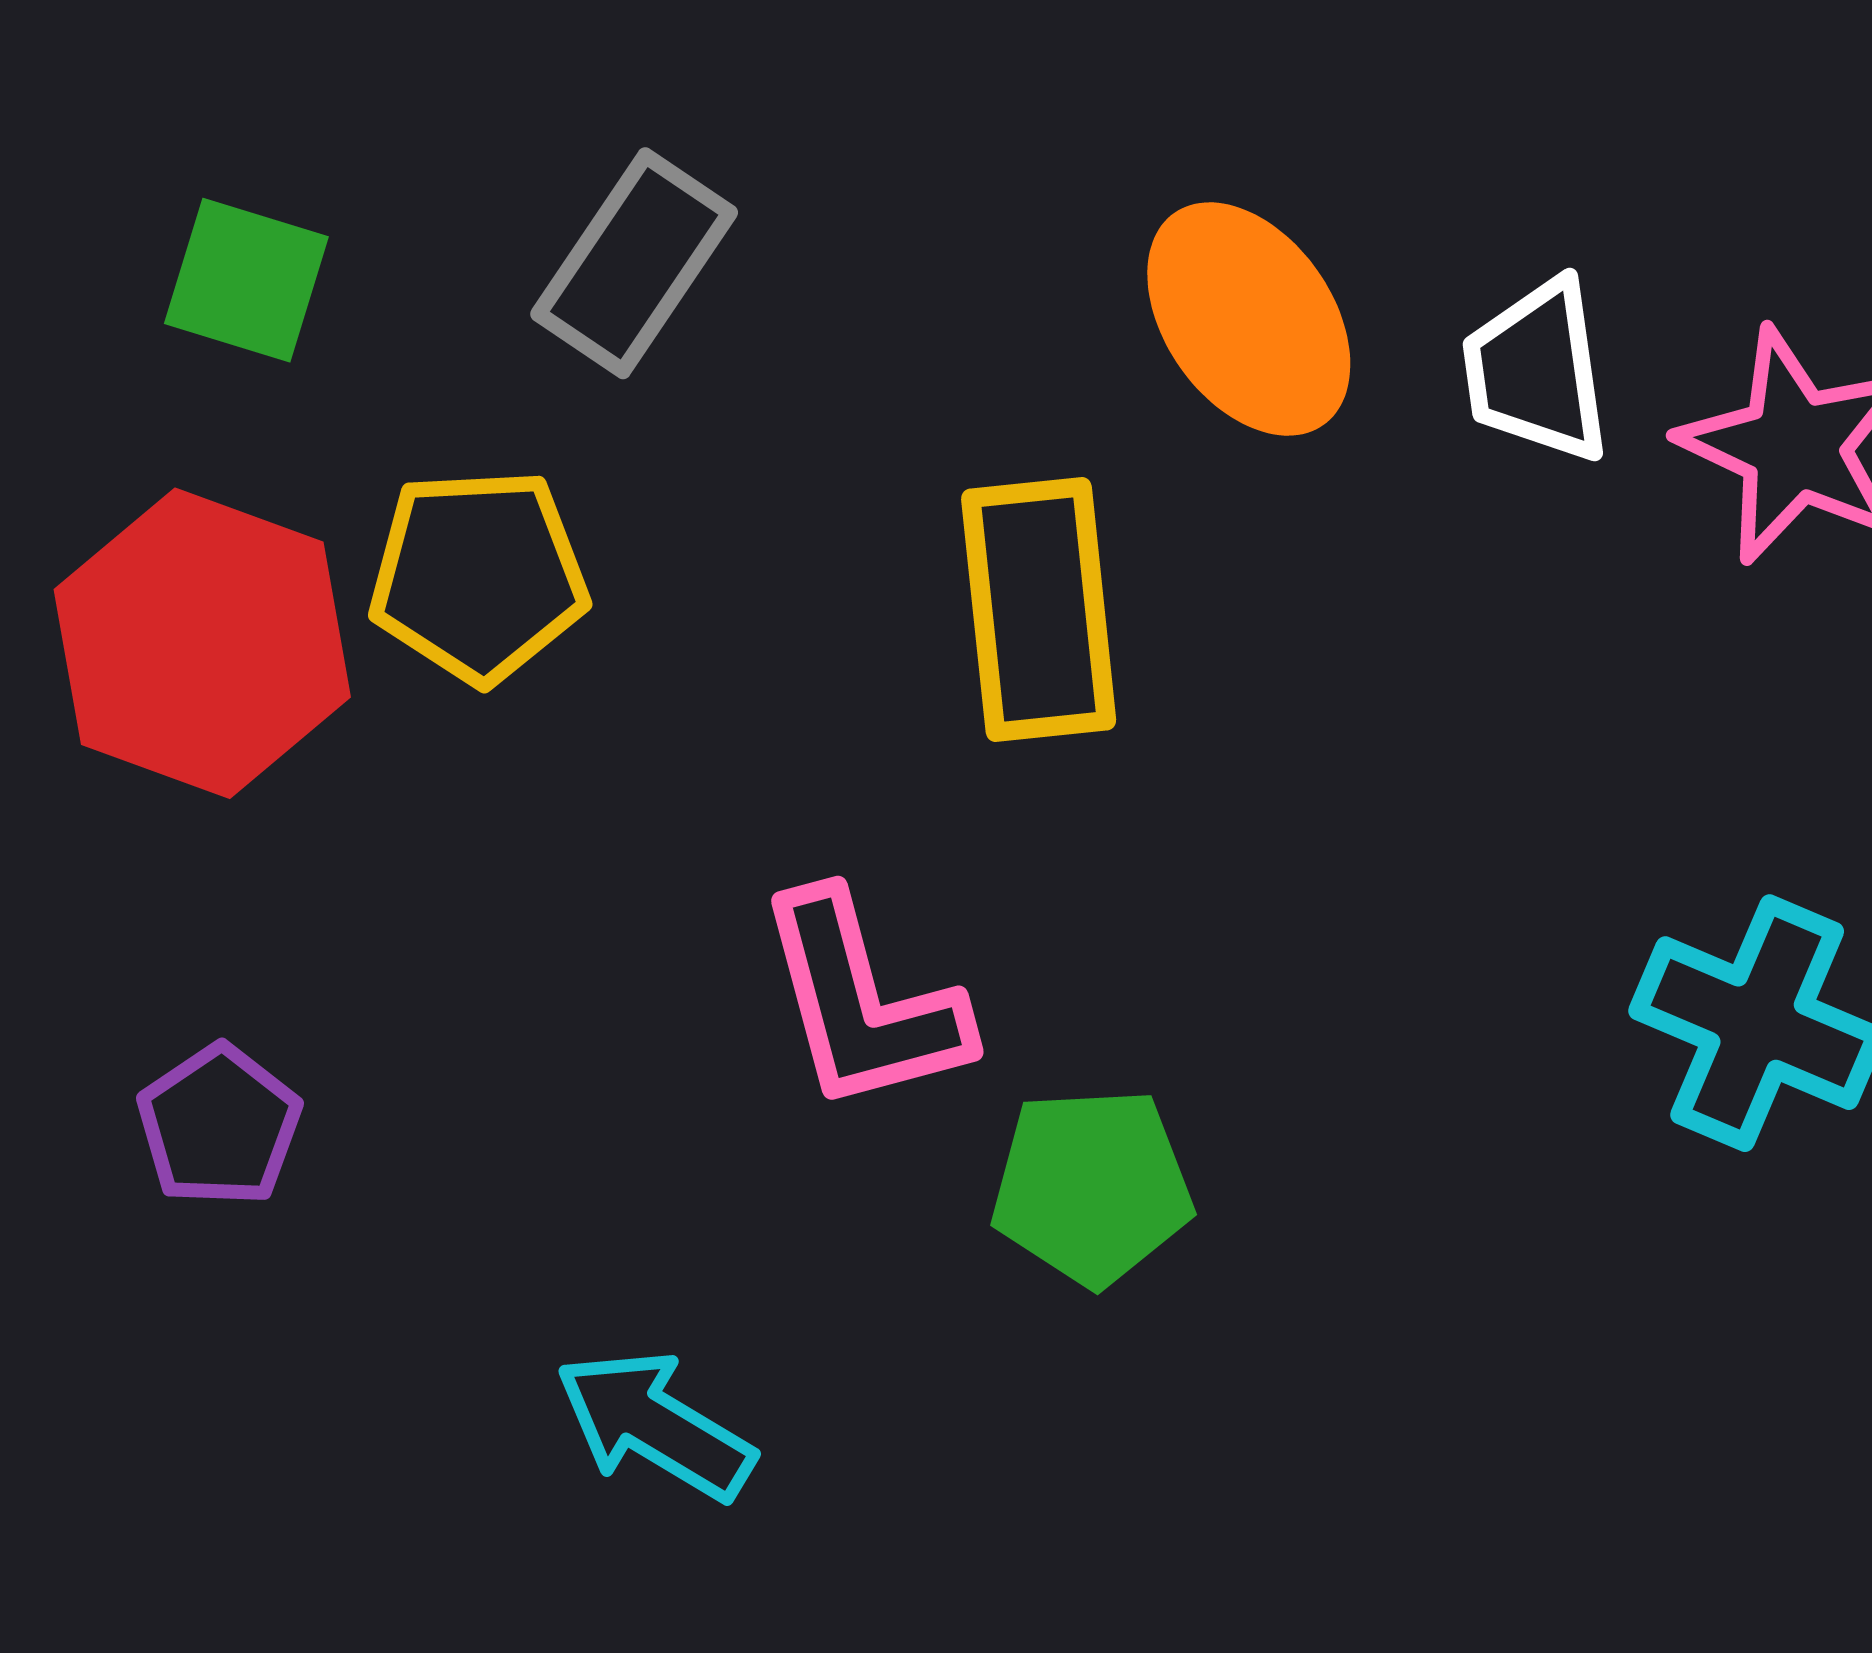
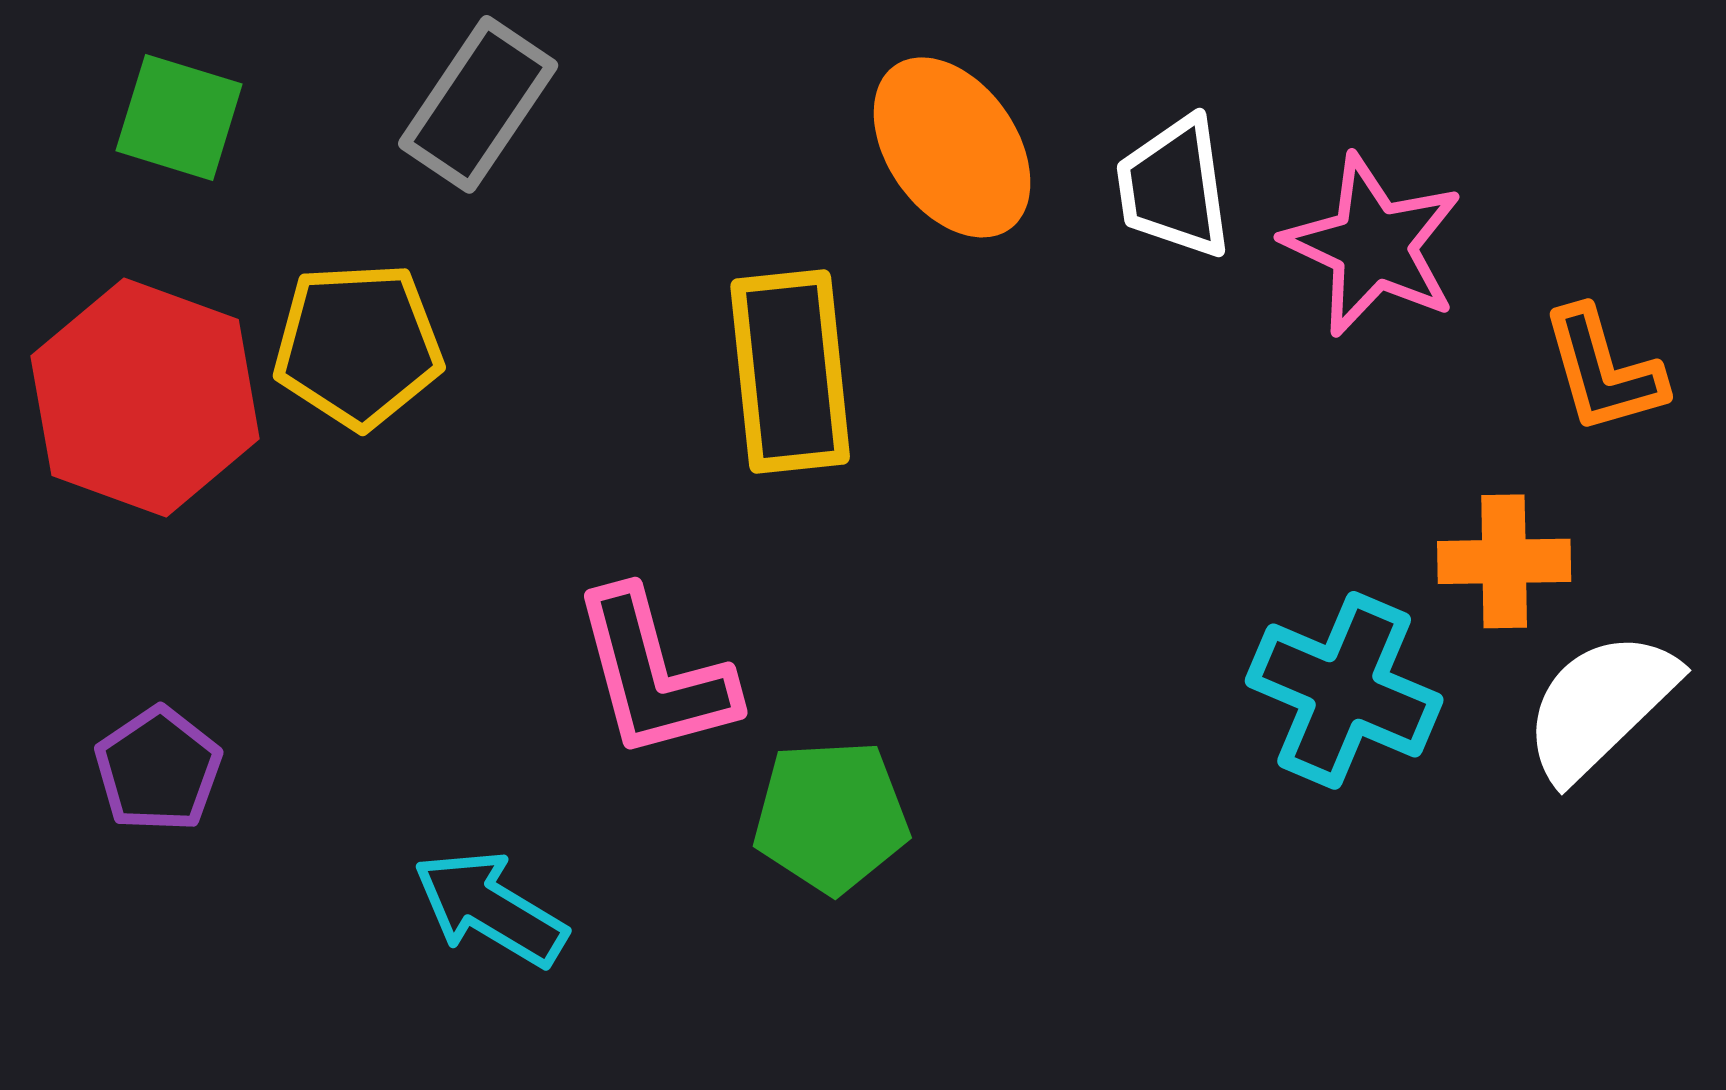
cyan arrow: (655, 1425) -> (490, 908), moved

